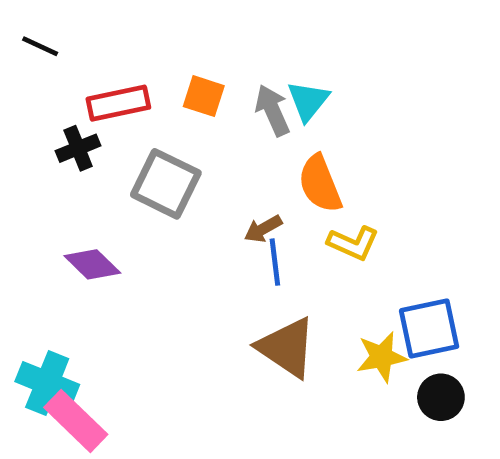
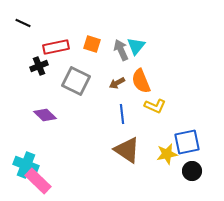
brown arrow: (263, 229) -> (117, 83), moved

